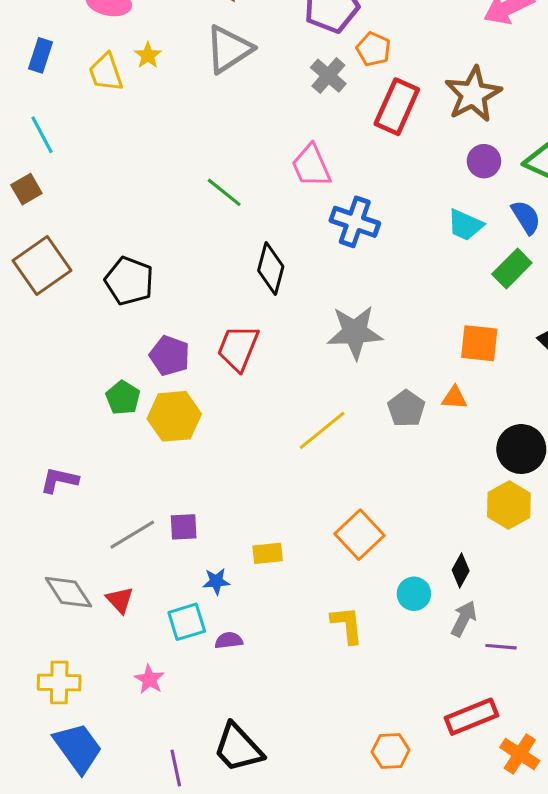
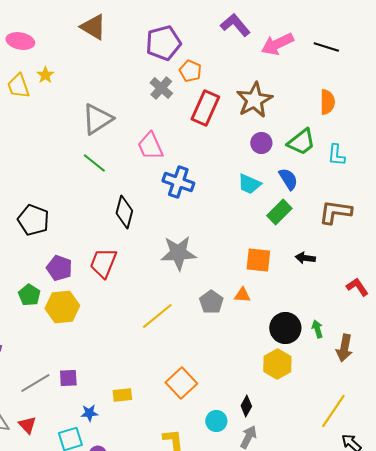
gray triangle: (229, 49) -> (97, 119), moved

